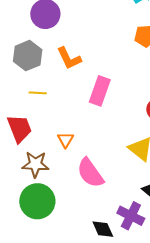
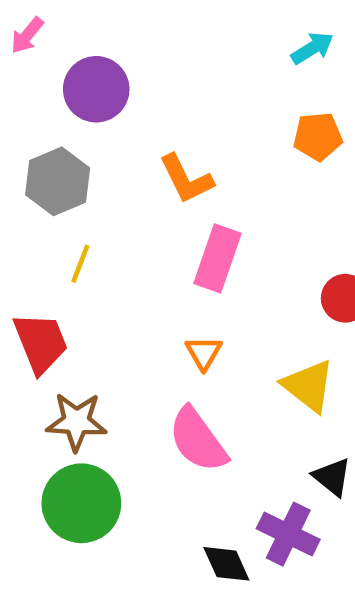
orange L-shape: (69, 58) -> (186, 179), moved
yellow line: (38, 93) -> (80, 264), turned -72
orange triangle: (66, 140) -> (204, 353), moved

